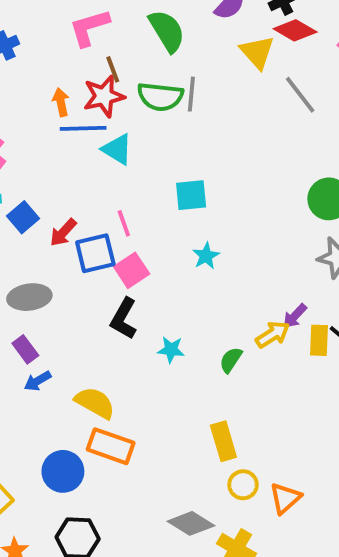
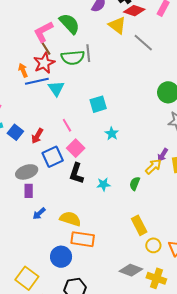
pink L-shape: (89, 28) -> (43, 32), moved
cyan triangle: (117, 149) -> (56, 88), turned 36
blue square: (95, 253) -> (53, 157), moved
purple rectangle: (25, 349) -> (29, 191), moved, turned 48

